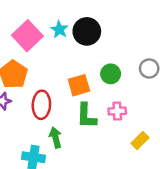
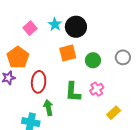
pink square: (27, 36) -> (30, 28), size x0.6
orange square: (79, 85) -> (68, 53), moved
pink cross: (117, 111) -> (97, 89), turned -32

